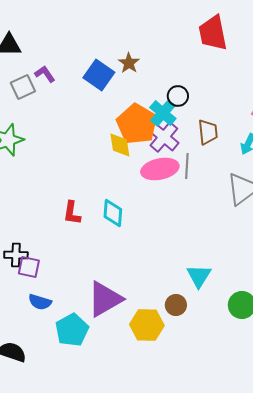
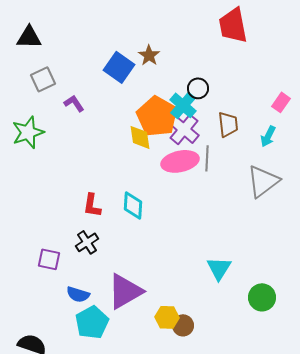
purple L-shape: (45, 74) -> (74, 103), moved
black cross: (16, 255) -> (87, 242), moved, turned -35
blue semicircle: (40, 302) -> (78, 294), moved
brown circle: (176, 305) -> (183, 325), moved
yellow hexagon: (147, 325) -> (167, 317), size x0.7

